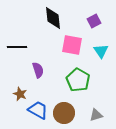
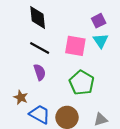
black diamond: (53, 18) -> (38, 18), moved
black line: (17, 47) -> (40, 48), moved, turned 30
cyan triangle: (101, 51) -> (101, 41), moved

